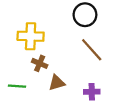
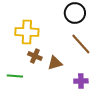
brown triangle: (57, 83) -> (55, 63), moved

